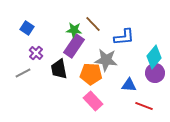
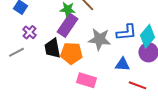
blue L-shape: (124, 37) -> (126, 32), moved
orange pentagon: (91, 74) -> (71, 53), moved
pink rectangle: (93, 101) -> (86, 80), turned -30

